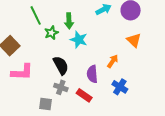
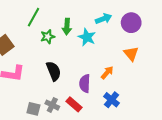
green line: (36, 15) -> (34, 17), turned 48
cyan star: (79, 40) -> (87, 37), moved
gray cross: (61, 87) -> (52, 105), moved

